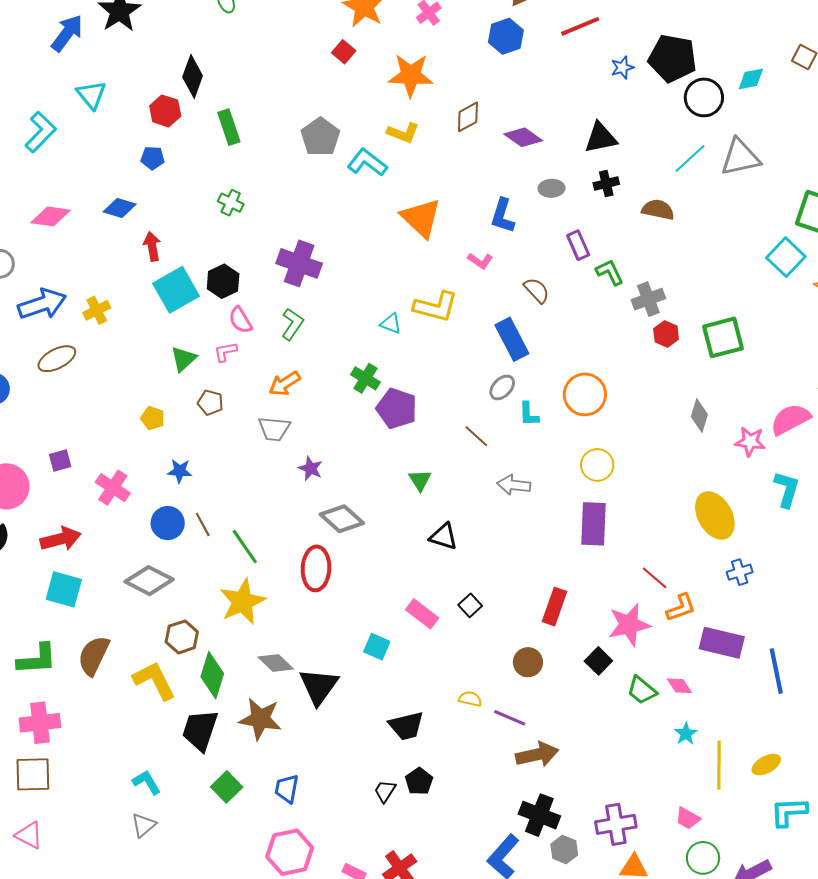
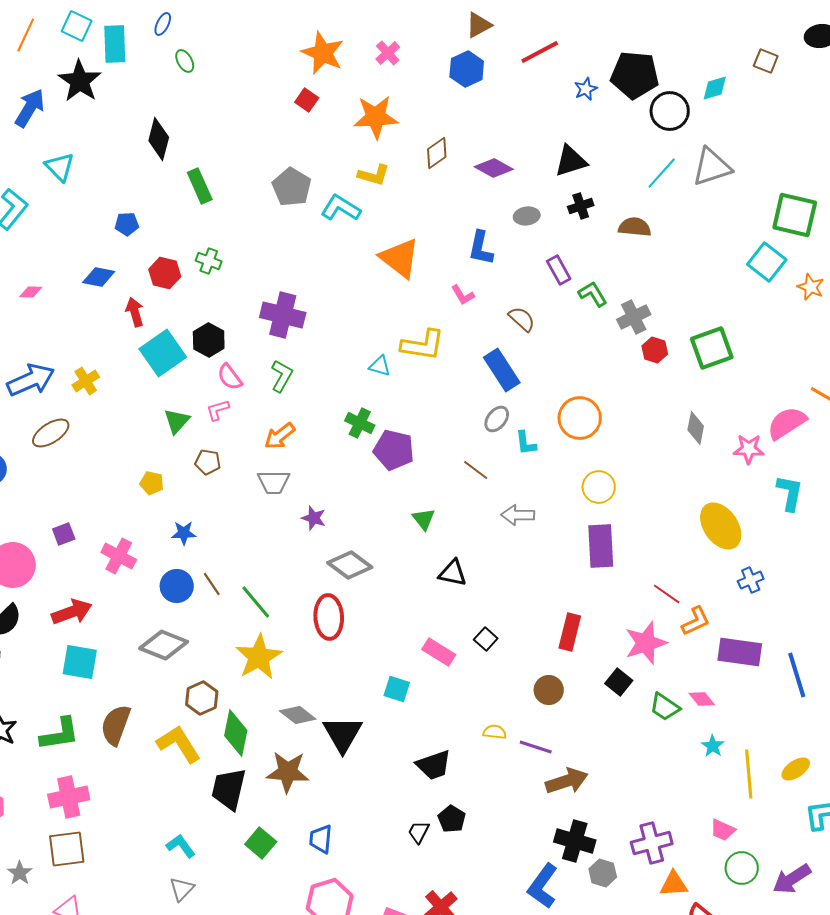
red hexagon: (165, 111) -> (165, 273), moved
pink diamond: (50, 216) -> (31, 292), size x0.6
pink L-shape: (480, 261) -> (463, 295), turned 30

